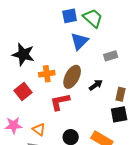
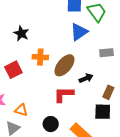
black star: (23, 54) -> (21, 33), size x0.7
red L-shape: (60, 102) -> (64, 94), moved
orange triangle: (39, 129) -> (21, 110), turned -32

